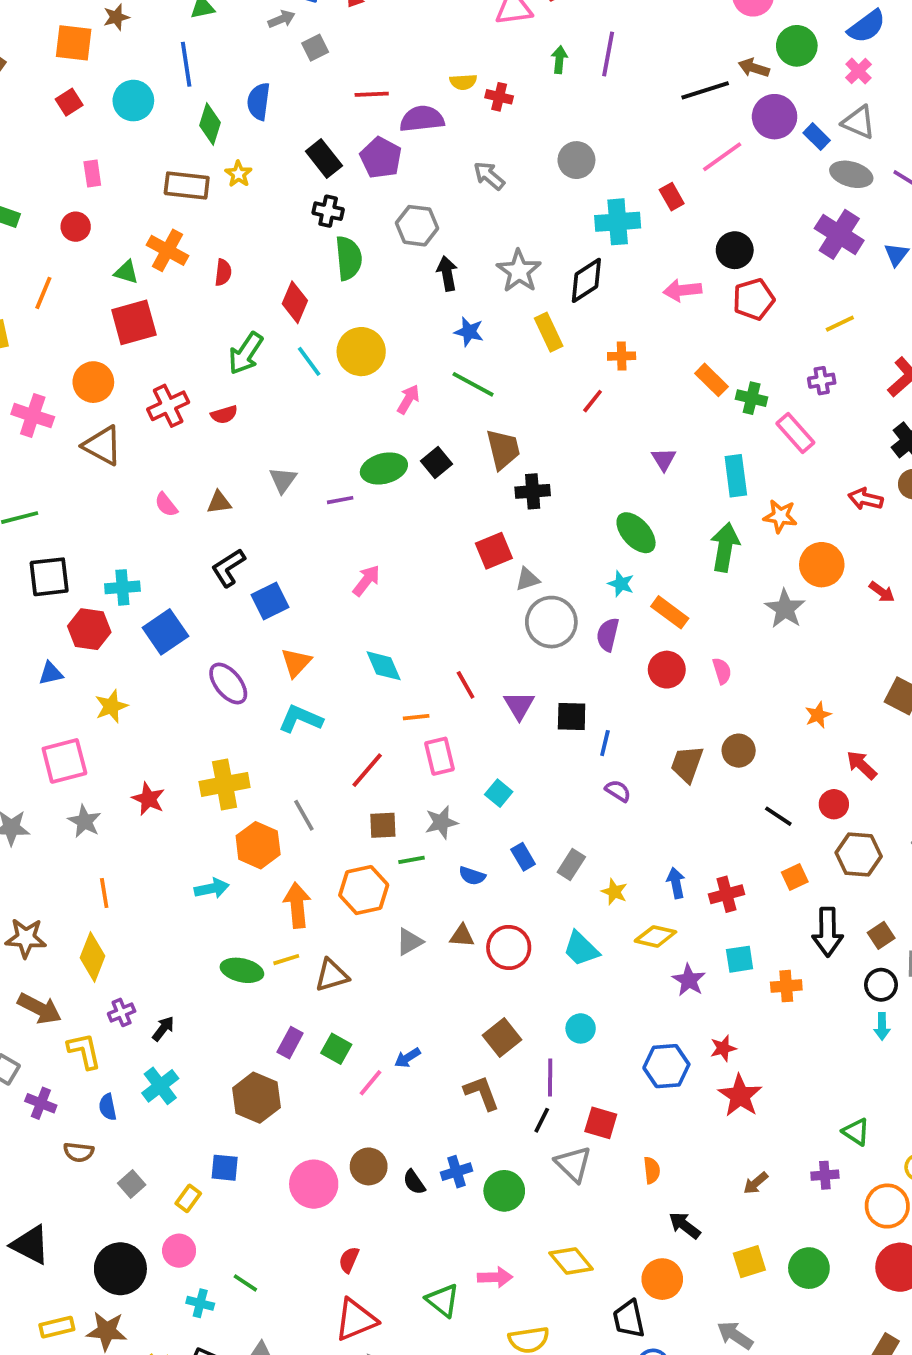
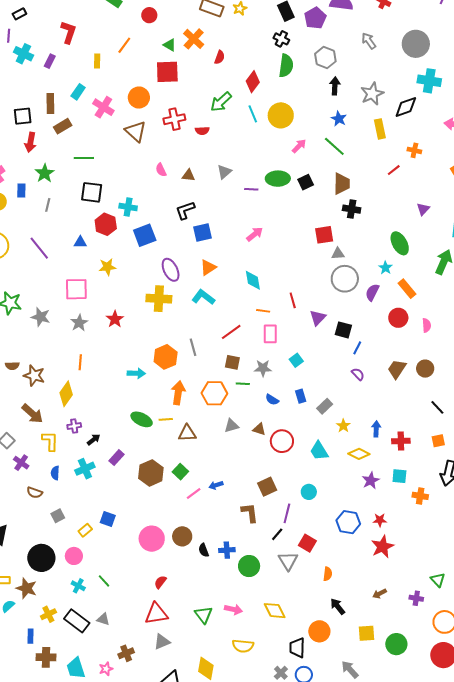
gray circle: (576, 160) -> (416, 44), size x1.4
yellow cross: (225, 784) -> (159, 299), moved
purple rectangle: (290, 1043) -> (117, 458), moved
brown hexagon: (256, 1098) -> (151, 473), moved

